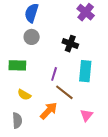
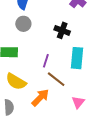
yellow semicircle: (24, 95) -> (16, 82), size x1.5

